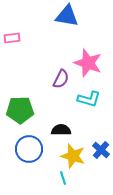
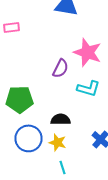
yellow star: (73, 156) -> (58, 142), moved, size x0.7

